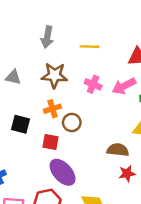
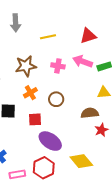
gray arrow: (47, 37) -> (16, 23), moved
pink arrow: (124, 86) -> (83, 61), turned 60
brown circle: (72, 122) -> (56, 99), moved

